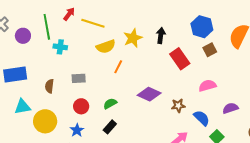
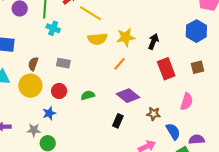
blue hexagon: (202, 27) -> (196, 31), moved
orange line: (118, 67) -> (119, 64), moved
pink semicircle: (207, 86) -> (187, 101), turned 108
purple semicircle: (230, 108) -> (197, 139), moved
yellow circle: (45, 121) -> (30, 86), moved
black rectangle: (110, 127) -> (118, 121), moved, turned -32

